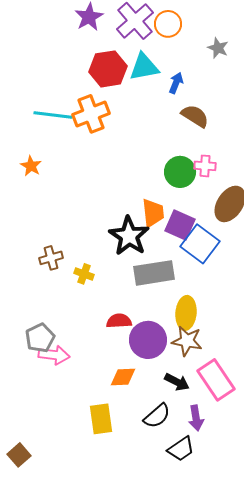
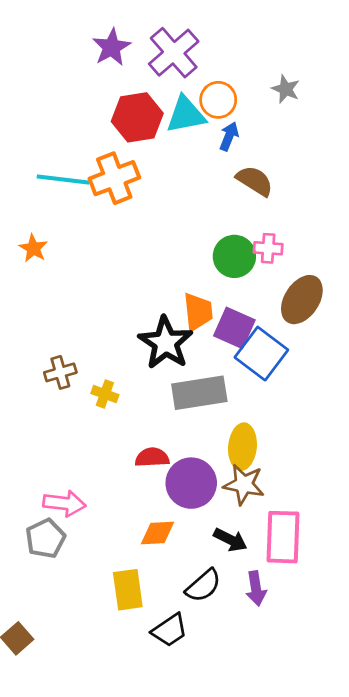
orange circle: (168, 24) -> (218, 100), moved
gray pentagon: (40, 338) -> (45, 538), moved
pink rectangle: (216, 380) -> (283, 537), turned 36
black trapezoid: (181, 449) -> (170, 630), moved

